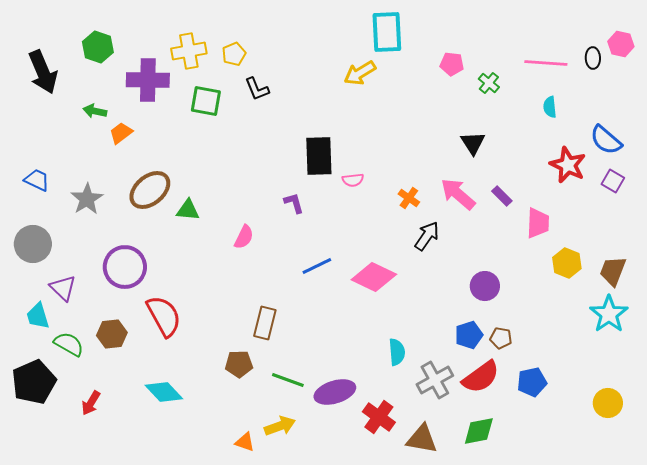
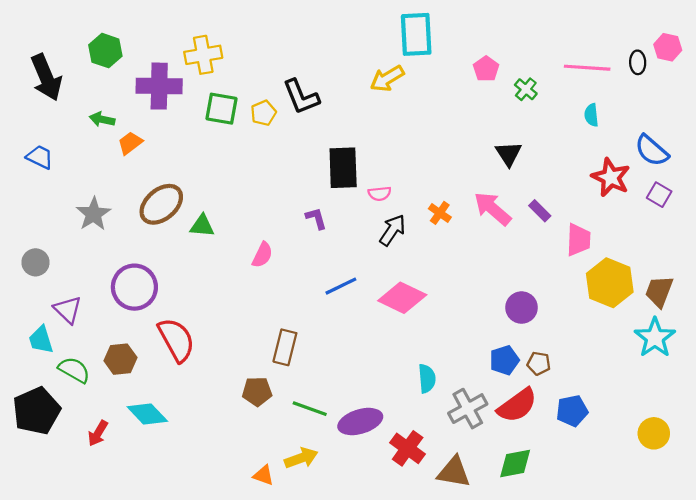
yellow pentagon: (234, 54) -> (263, 113), moved
pink pentagon: (452, 64) -> (486, 69), turned 30
black L-shape: (257, 89) -> (301, 97), moved, size x1.4
blue trapezoid: (37, 180) -> (40, 157), moved
black arrow: (427, 236) -> (392, 230), moved
gray circle: (33, 244) -> (35, 262), size x0.7
yellow hexagon: (567, 263) -> (610, 283), size x1.5
cyan diamond: (164, 392) -> (147, 414), moved

